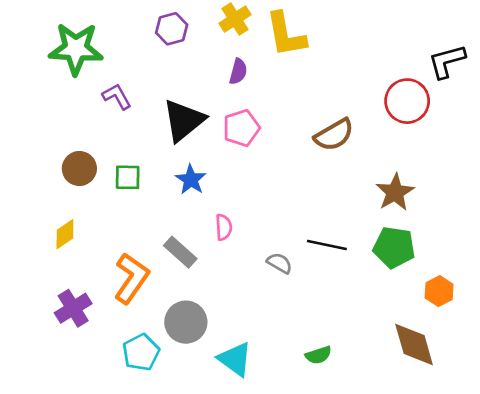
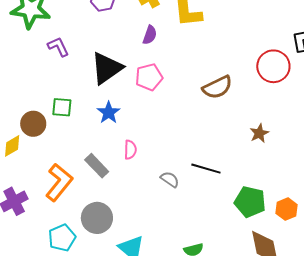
brown circle: (79, 168) -> (33, 124), moved
brown star: (395, 192) -> (259, 133), size x0.7
green pentagon: (394, 247) -> (250, 202), moved

